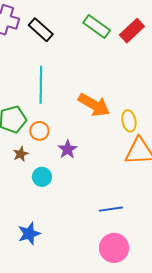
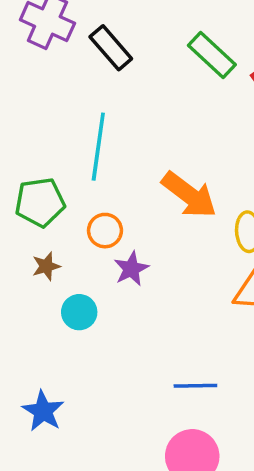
orange circle: (39, 131) -> (105, 231), moved
blue star: (29, 234) -> (43, 411), turned -30

